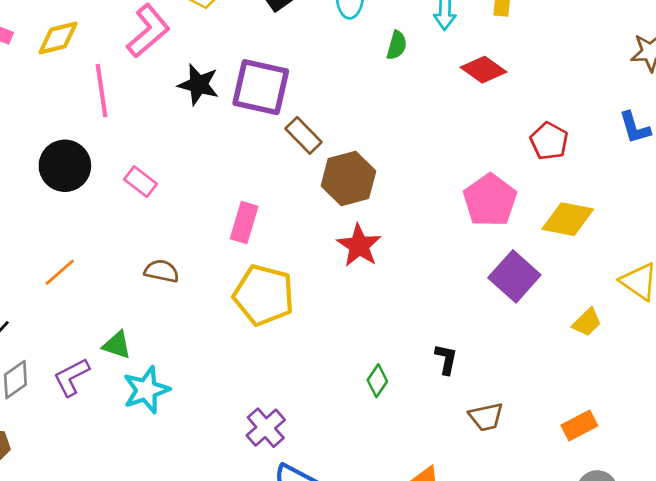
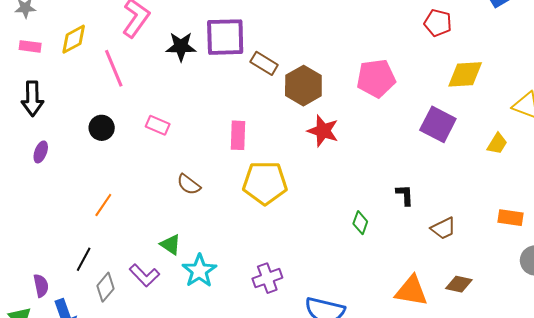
black circle: (65, 166) -> (102, 128), size x0.7
pink pentagon: (490, 200) -> (376, 78), moved, turned -30
brown semicircle: (162, 271) -> (189, 184), turned -140
orange line: (60, 272) -> (103, 205), moved
green triangle: (117, 345) -> (171, 245), turned 30
purple L-shape: (72, 377) -> (144, 275), turned -92
orange rectangle: (579, 426) -> (511, 218), turned 50
purple cross: (266, 428) -> (267, 278), moved, turned 36

